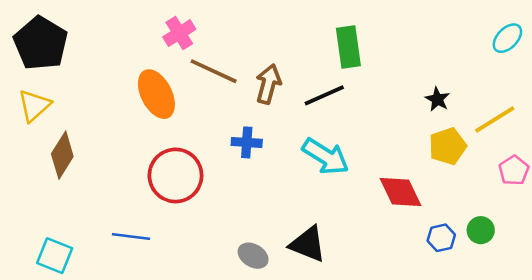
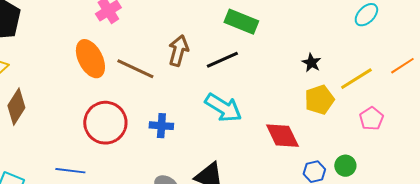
green rectangle: (348, 47) -> (241, 22), turned -60
brown line: (214, 71) -> (135, 69), moved
blue cross: (247, 142) -> (161, 126), moved

